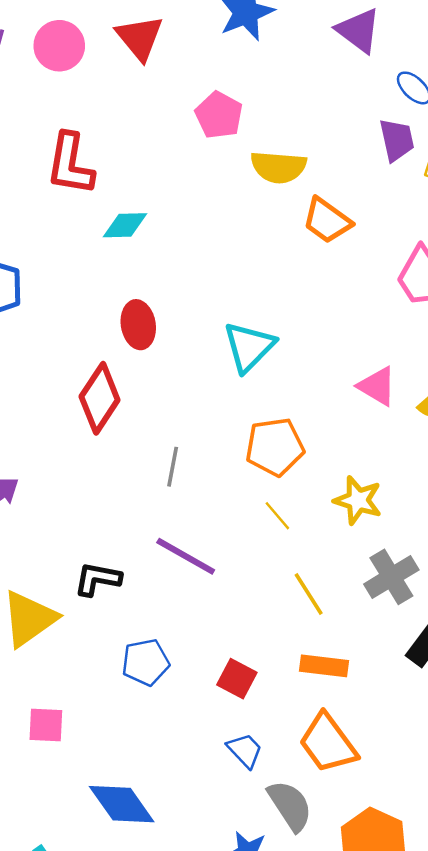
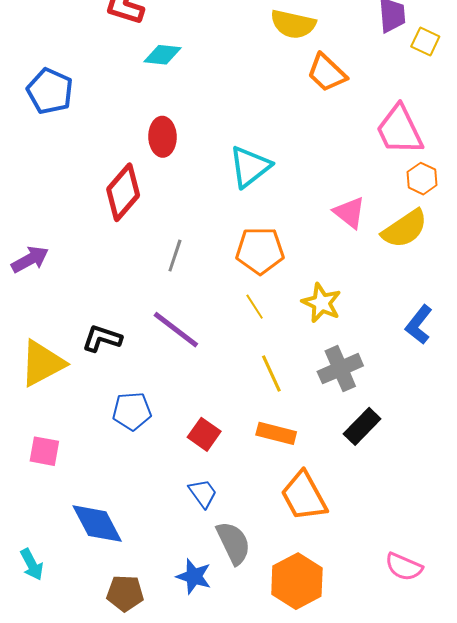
orange trapezoid: (328, 743) -> (304, 496), moved

